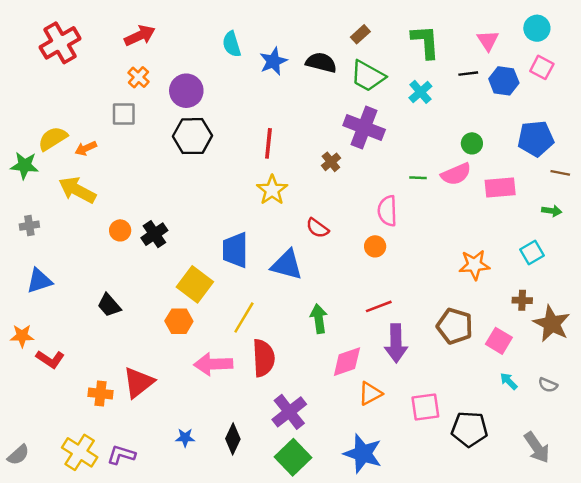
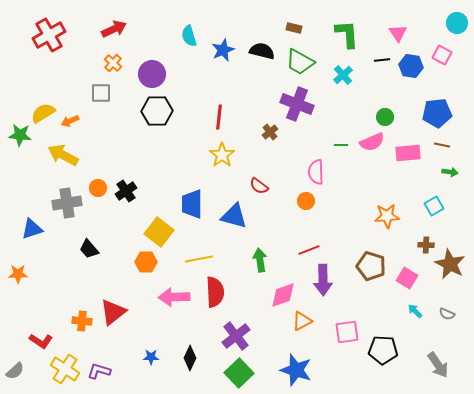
cyan circle: (537, 28) -> (457, 23), moved
brown rectangle: (360, 34) -> (294, 28), turned 56
brown line: (560, 173) -> (442, 145), moved
gray cross: (29, 226) -> (67, 203), moved, size x1.8
yellow line: (244, 318) -> (199, 259), turned 48
red L-shape: (50, 359) -> (41, 341), moved

